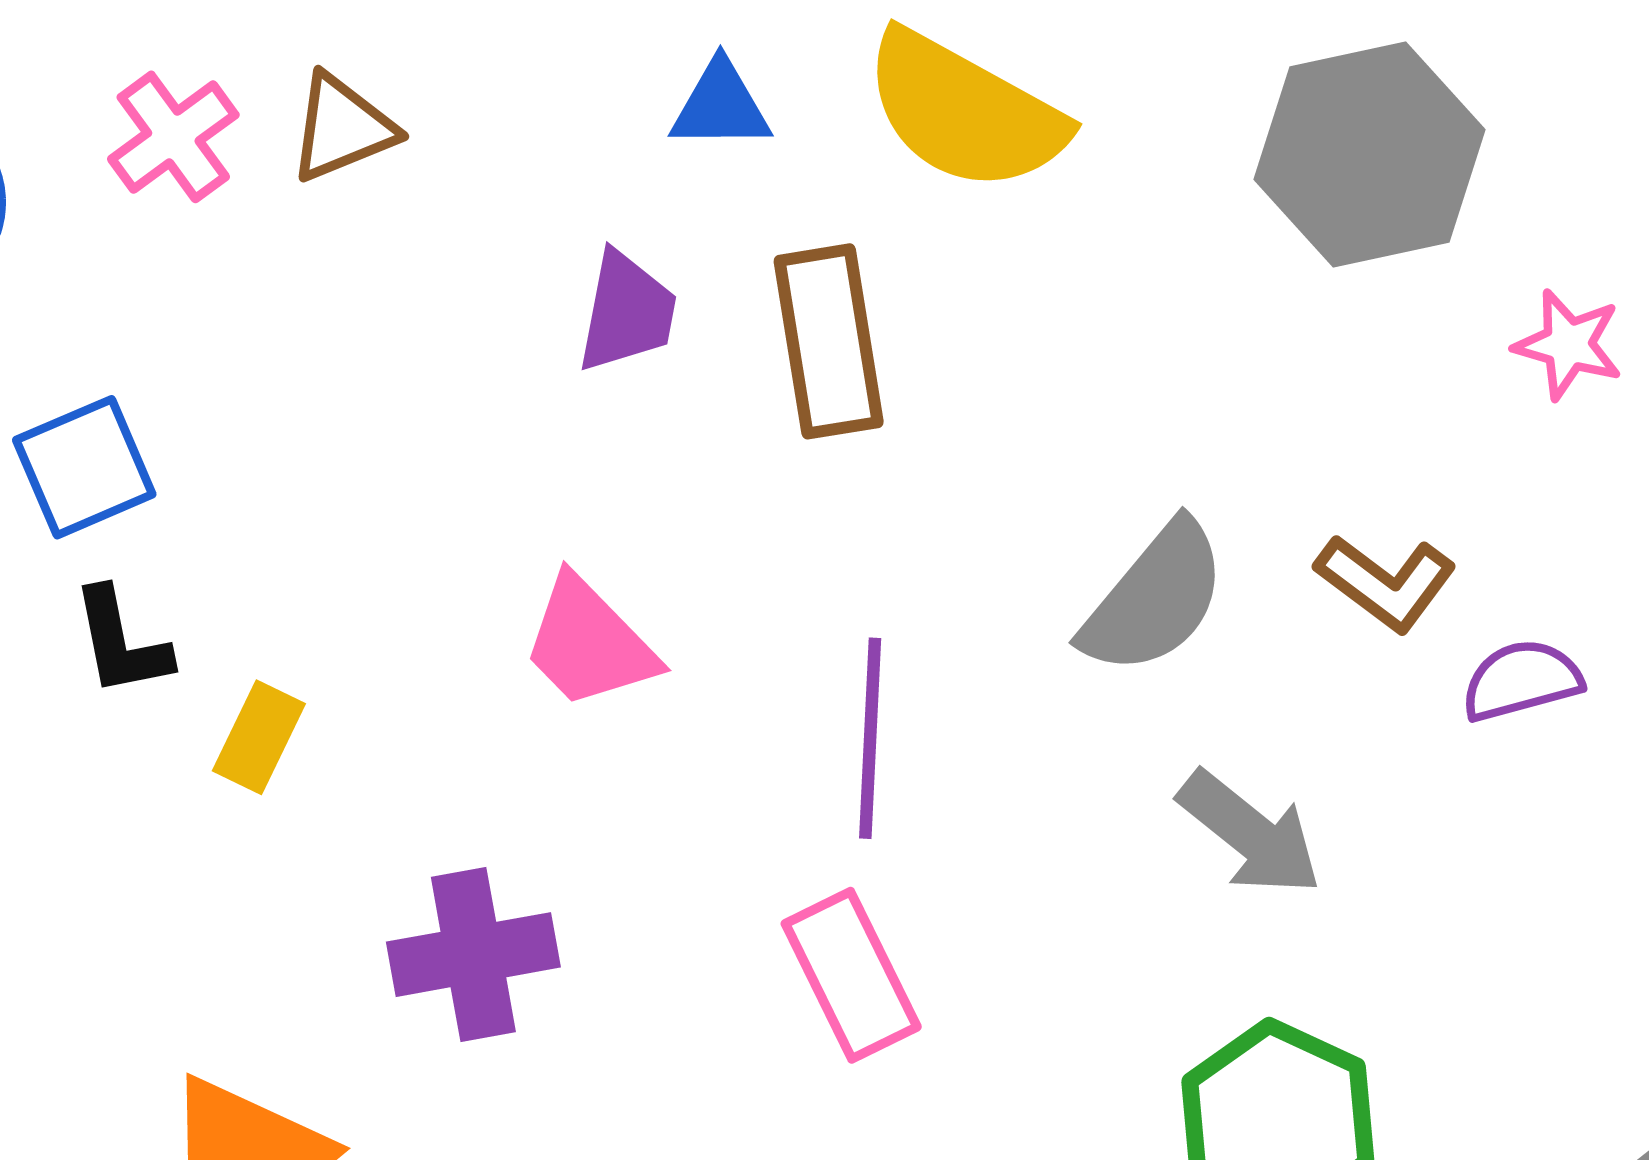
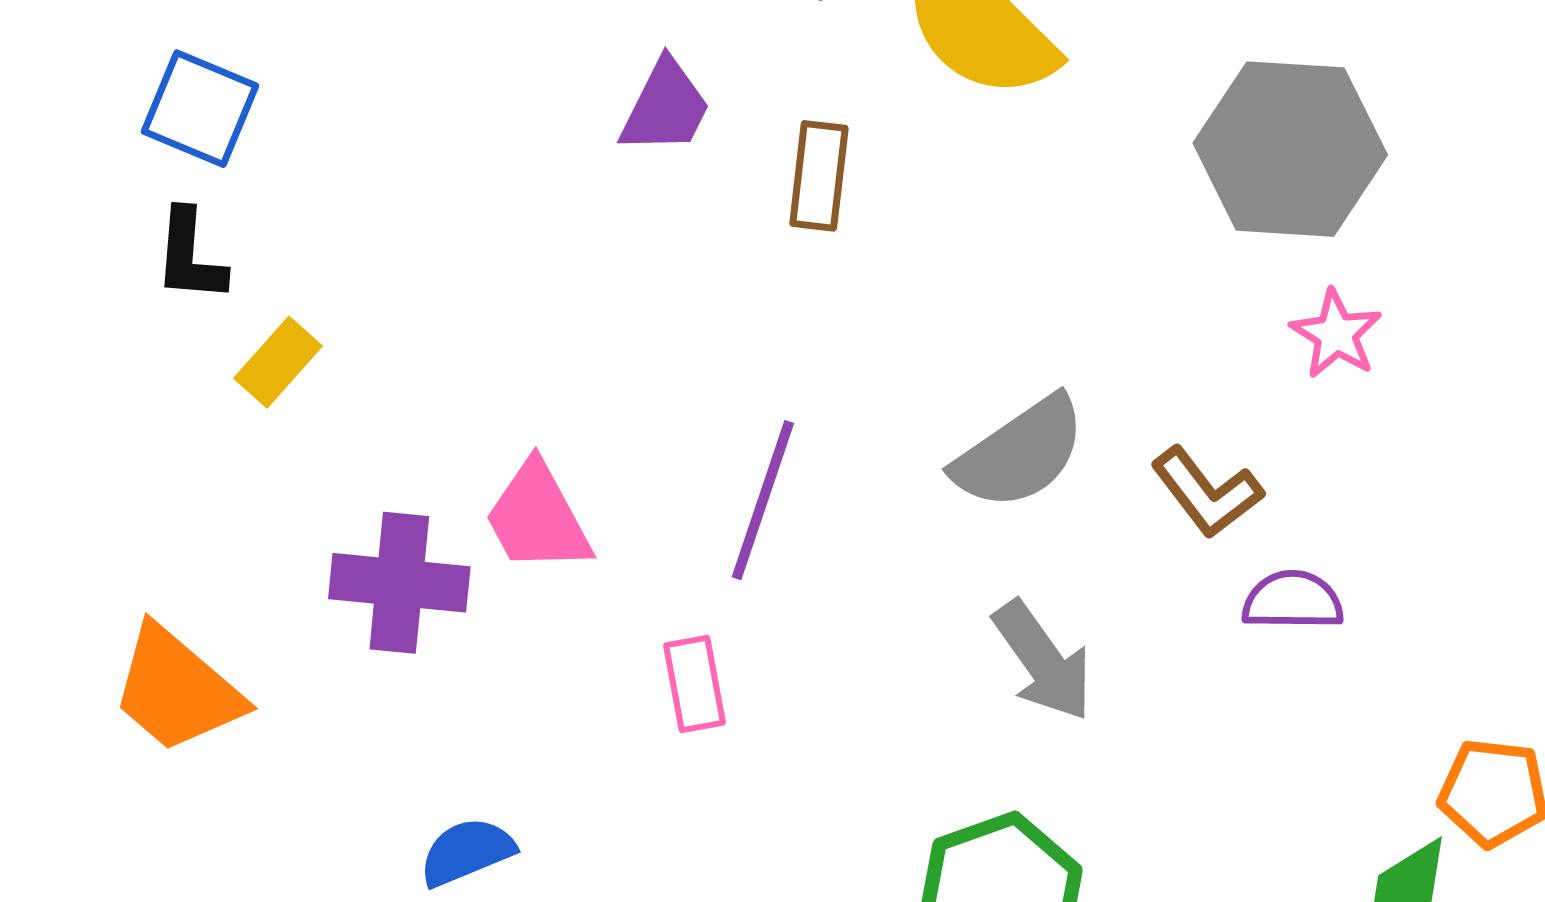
brown rectangle: (829, 341) -> (819, 176), size x0.7
pink star: (1568, 344) -> (1336, 334), moved
blue square: (84, 467) -> (200, 109), turned 30
pink trapezoid: (589, 643) -> (538, 518), moved
pink rectangle: (851, 975) -> (695, 684), size x0.7

